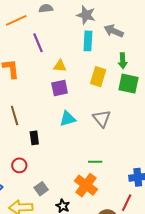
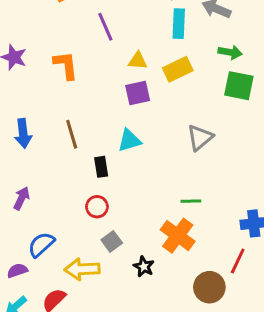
green arrow: (123, 61) -> (230, 52), turned -77
yellow rectangle: (98, 77) -> (178, 69), moved, turned 48
cyan triangle: (68, 119) -> (129, 141), moved
gray triangle: (102, 119) -> (200, 137), turned 30
red circle: (19, 165) -> (97, 207), moved

